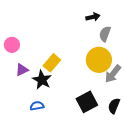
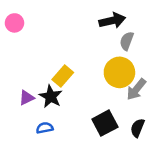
black arrow: (93, 17) -> (112, 21), size x1.5
pink circle: (12, 45) -> (14, 23), moved
purple triangle: (22, 70) -> (27, 98), moved

